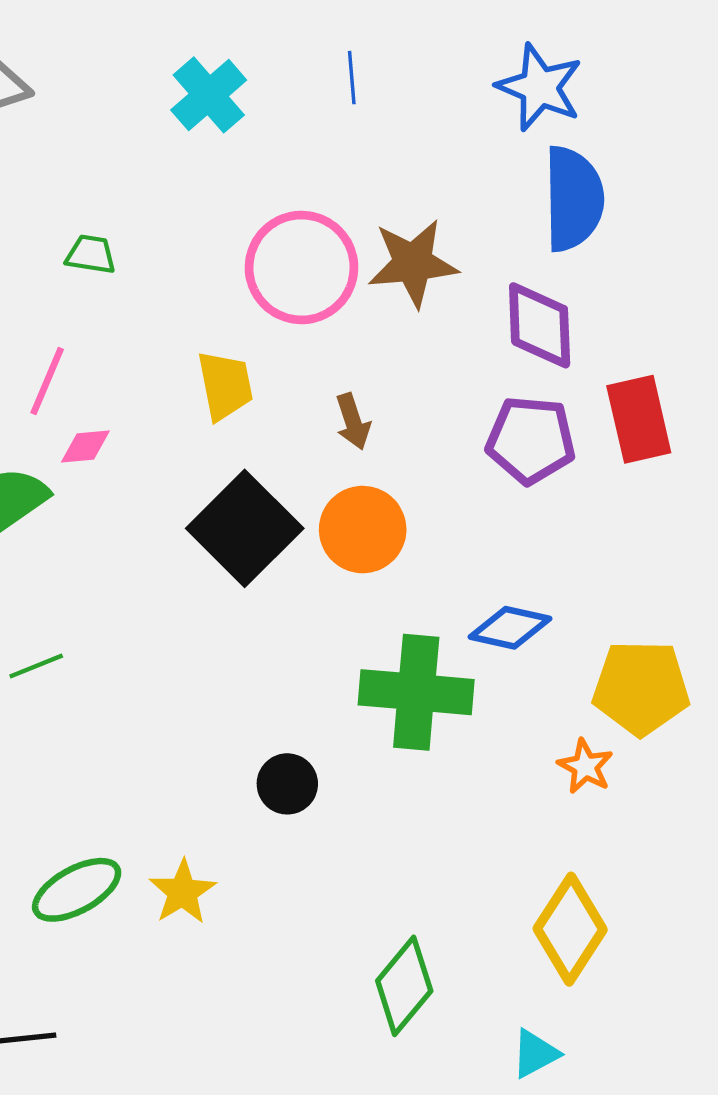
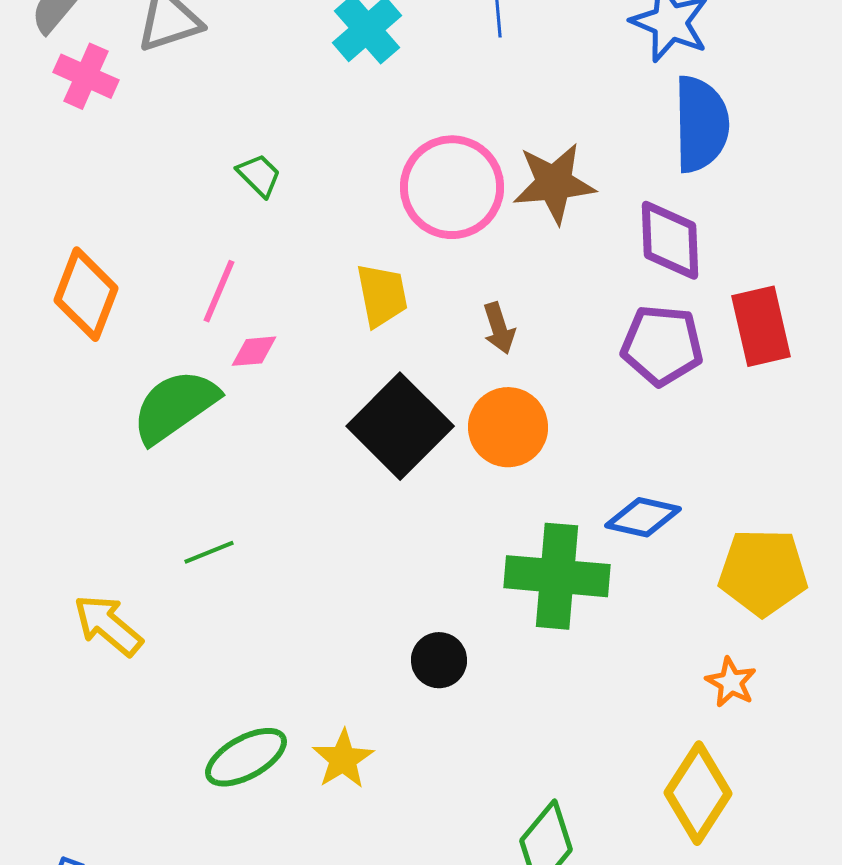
green trapezoid: (91, 254) -> (259, 175), turned 36
orange star: (585, 766) -> (731, 682), moved

